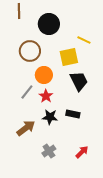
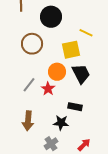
orange circle: (44, 75) -> (57, 72), moved
black star: (50, 117) -> (61, 123), moved
brown arrow: (26, 128) -> (28, 121), turned 132

